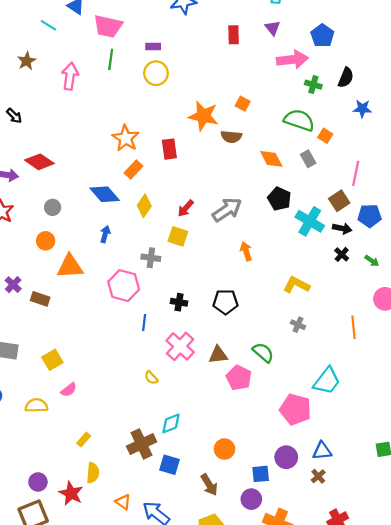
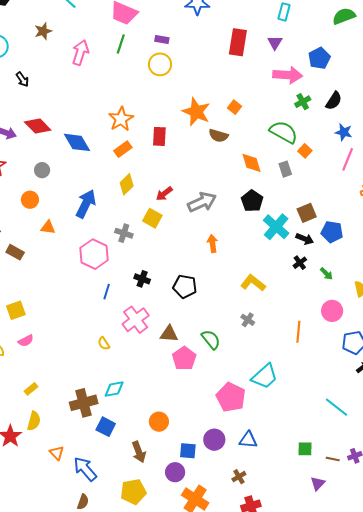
red rectangle: (234, 35) -> (238, 42), size x1.5
green cross: (313, 85) -> (303, 102), turned 35
pink line: (356, 173) -> (348, 159), moved
blue diamond: (105, 194) -> (77, 142), moved
blue arrow: (105, 234) -> (86, 204), size x1.8
orange triangle: (70, 266) -> (48, 227), size x0.6
brown cross: (318, 476) -> (239, 477), moved

